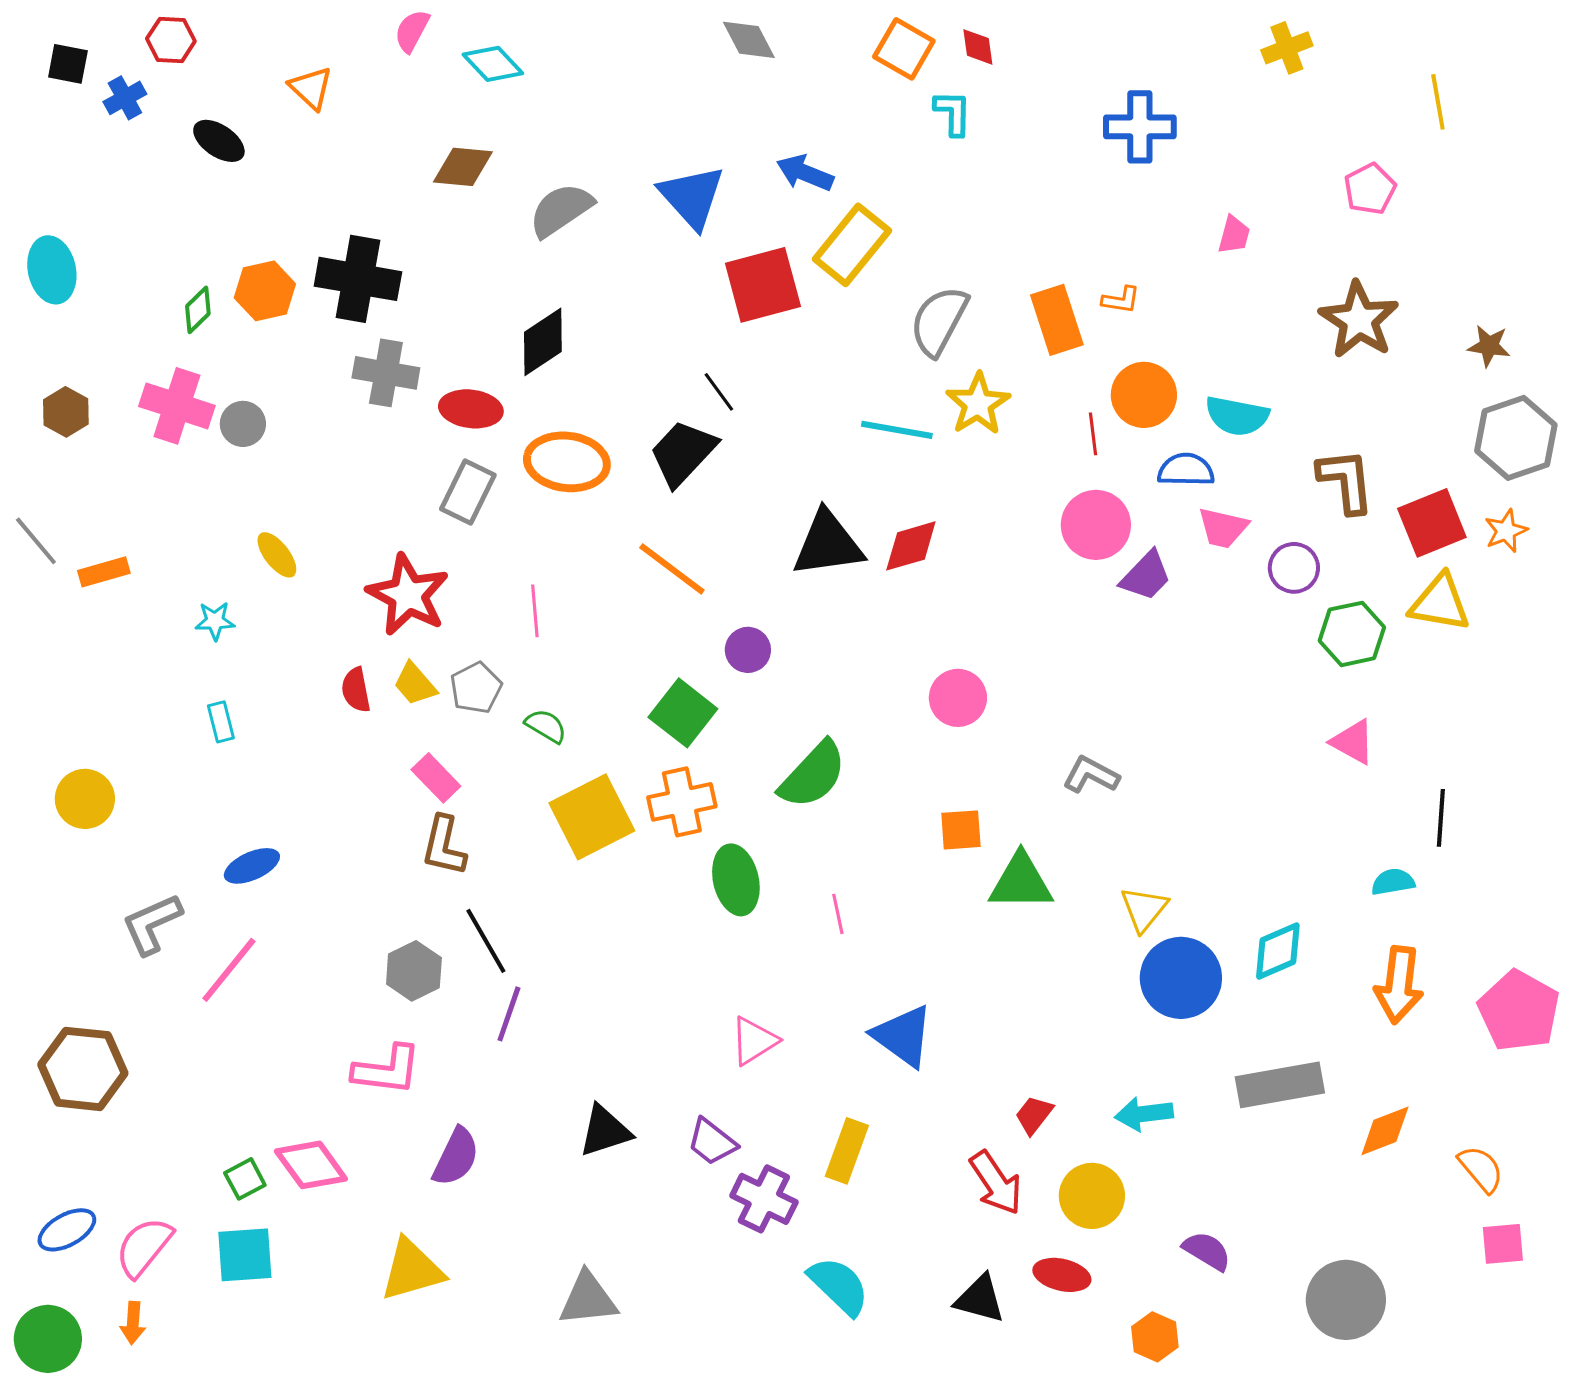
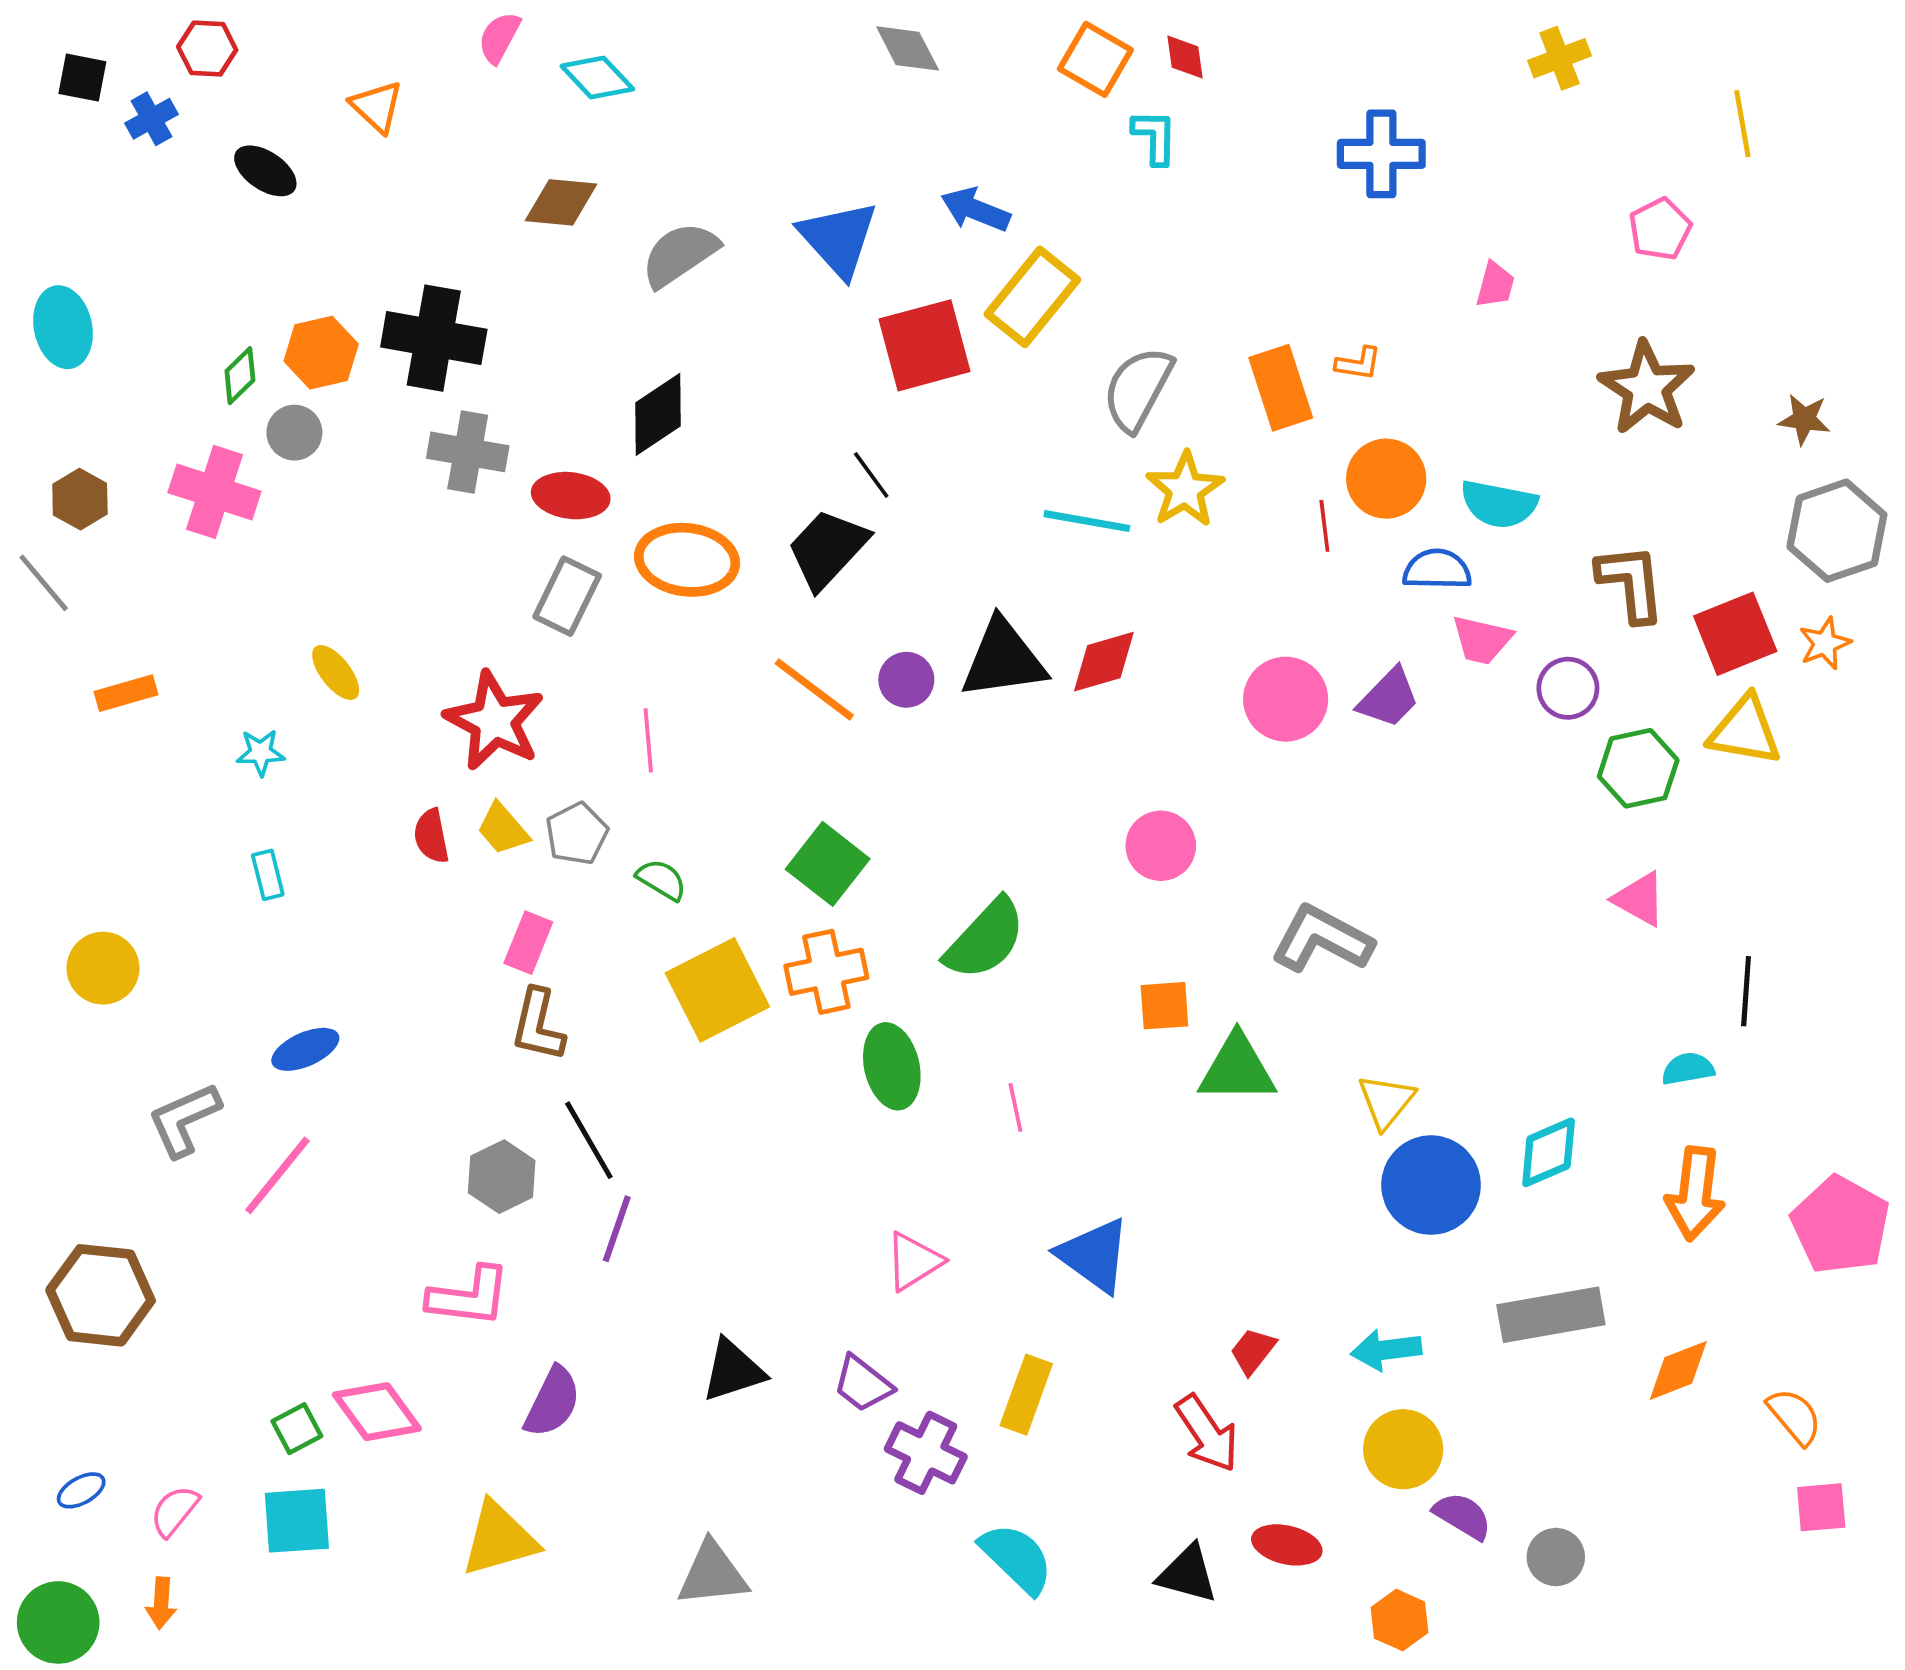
gray circle: (243, 424) -> (294, 433), moved
pink circle: (1096, 525) -> (1286, 699), moved
gray line: (36, 541) -> (44, 583), moved
purple circle: (748, 650) -> (906, 680), moved
gray L-shape: (1091, 775) -> (1322, 939), size x1.5
pink rectangle: (436, 778) -> (528, 943), turned 66
yellow circle: (1092, 1196) -> (1403, 1449), moved
blue ellipse: (67, 1230) -> (81, 1490), size x0.7
pink semicircle: (144, 1247) -> (174, 1511), size x0.7
gray circle: (1346, 1300) -> (1556, 1557), moved, size x0.6

